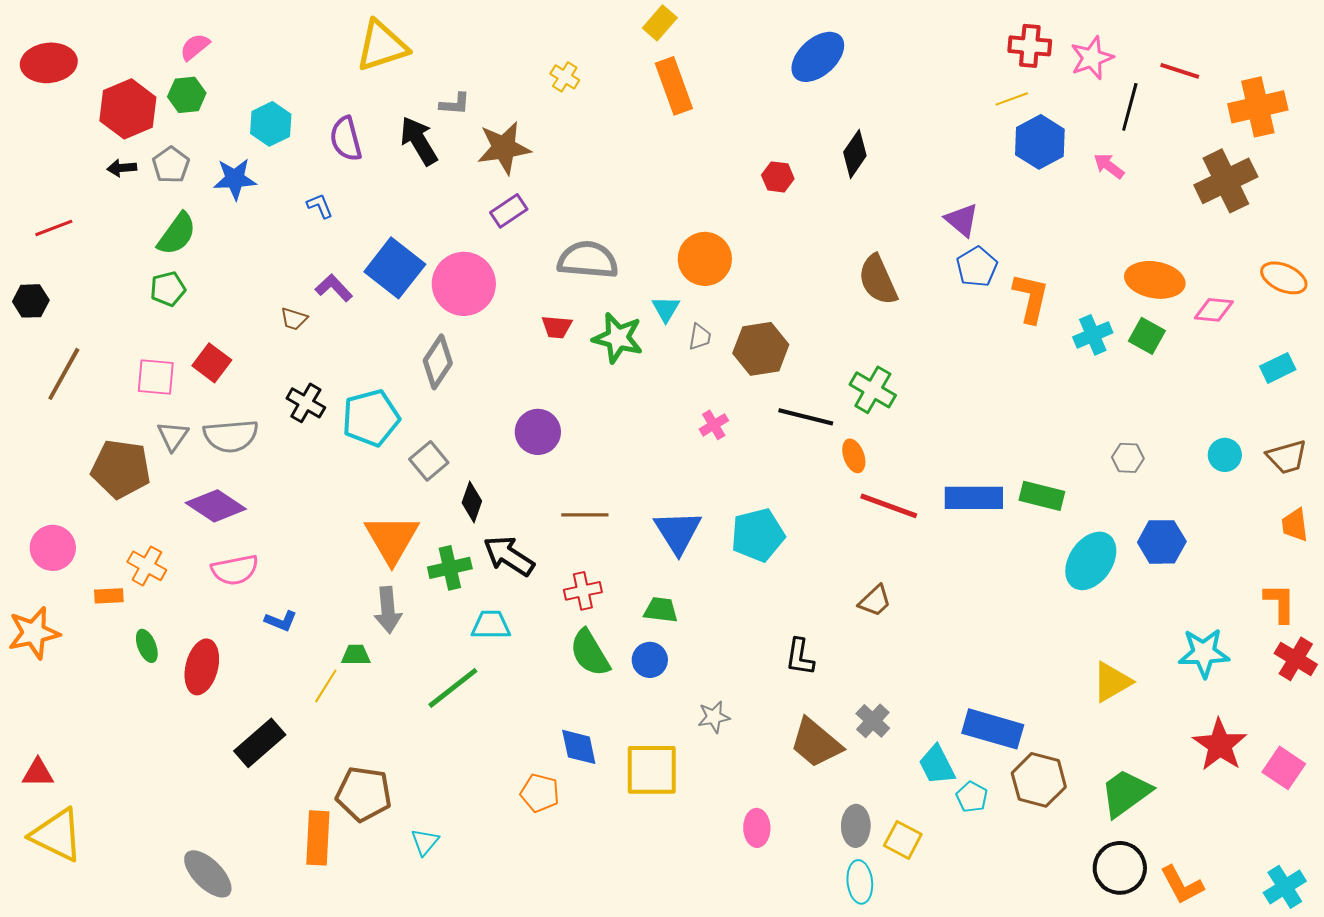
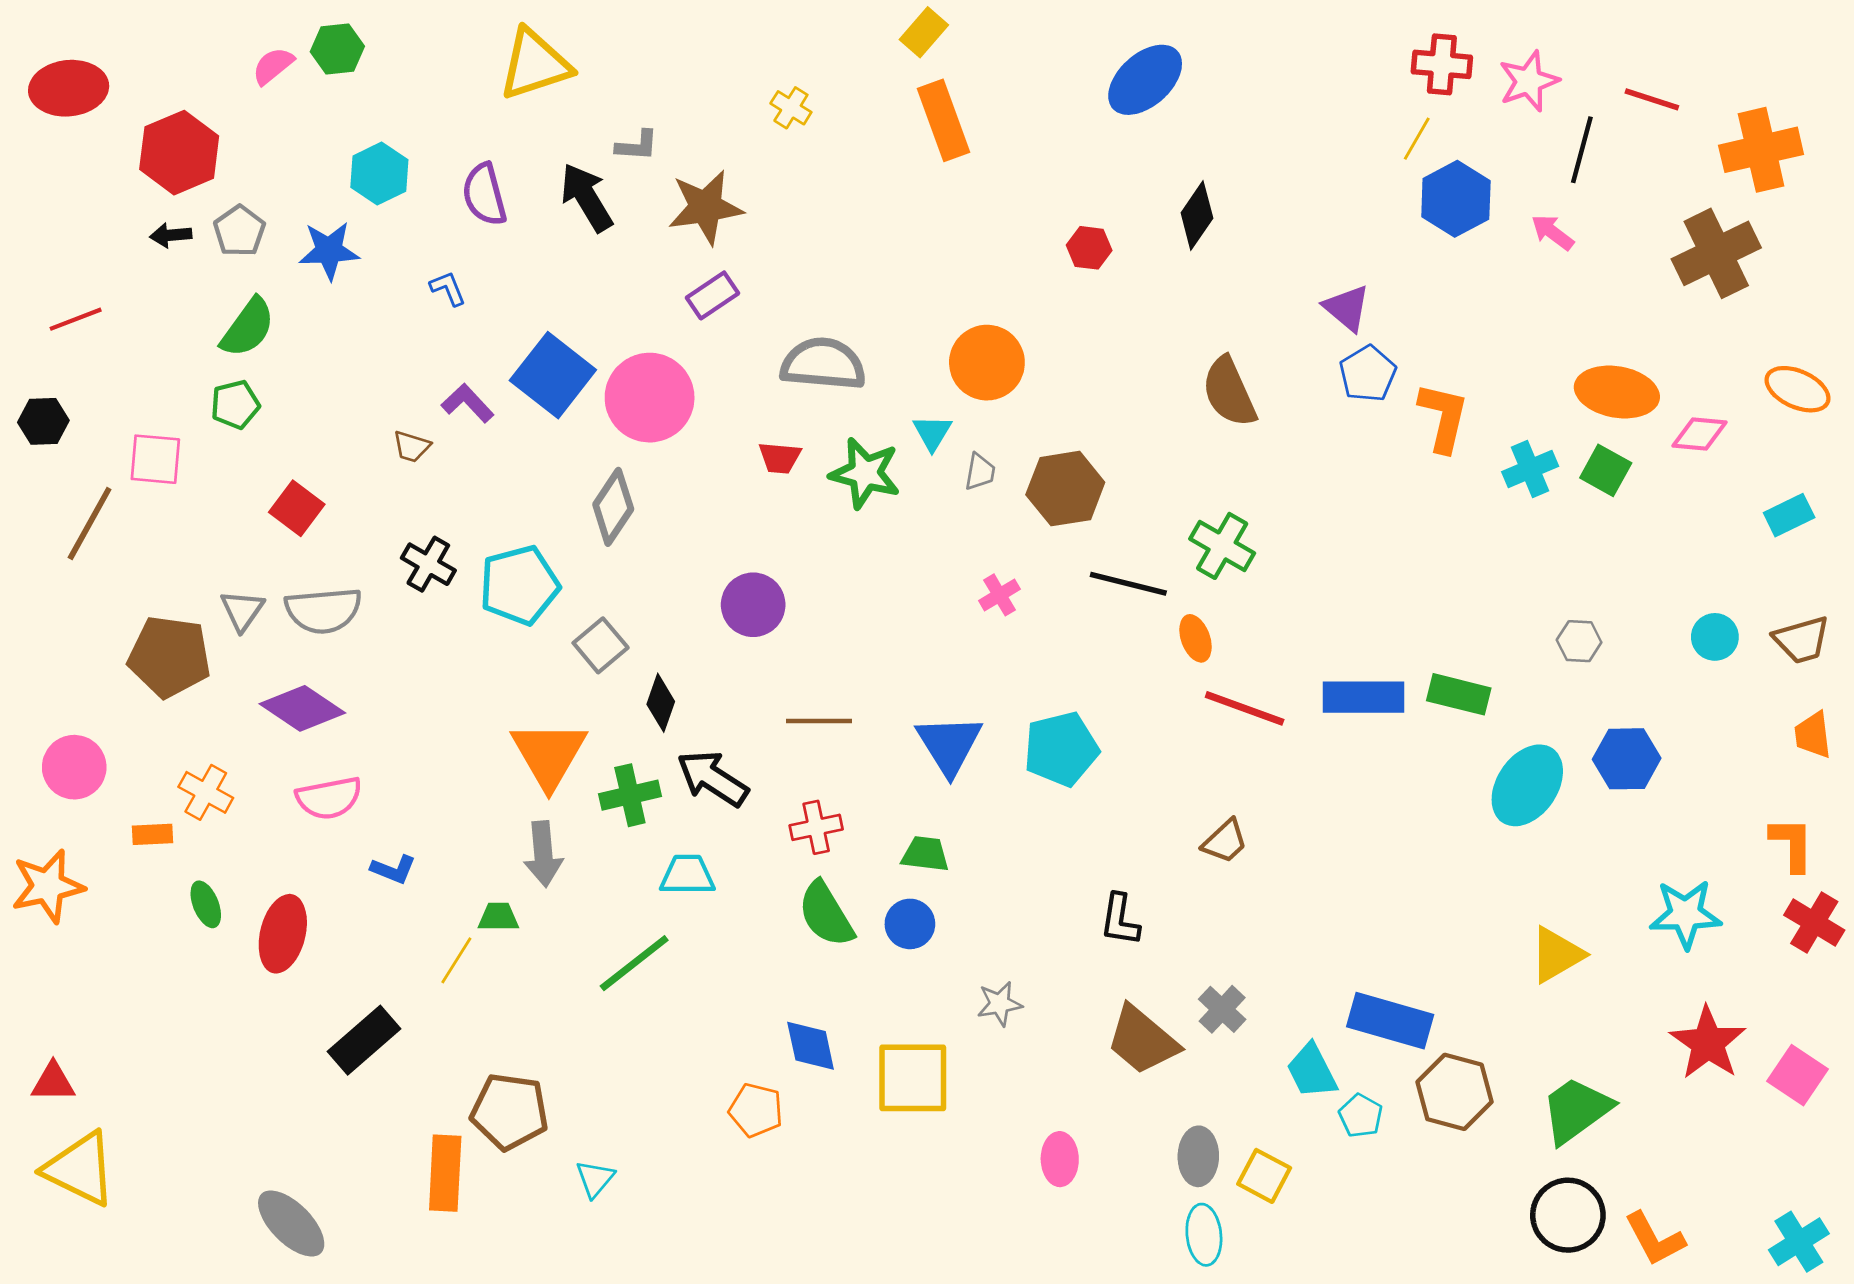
green hexagon: (187, 95) -> (337, 49), moved
yellow line: (1012, 99) -> (1417, 139), turned -40
pink square: (156, 377) -> (155, 459), moved

